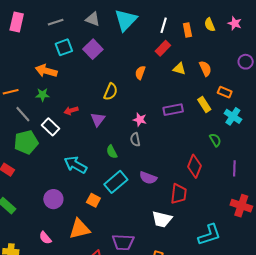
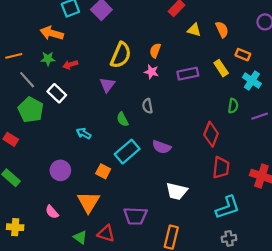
orange semicircle: (140, 73) -> (155, 50), moved
yellow semicircle: (111, 92) -> (121, 55), size x1.4
red arrow: (71, 111) -> (70, 65), moved
pink star: (140, 120) -> (151, 72), moved
green semicircle: (215, 140) -> (233, 106), turned 40
green pentagon: (26, 142) -> (31, 110), turned -30
cyan arrow: (75, 165) -> (84, 133), size x0.6
purple line: (234, 168) -> (260, 116), moved, turned 70
red trapezoid: (179, 194) -> (221, 168), moved
orange triangle: (80, 229) -> (89, 202), turned -45

